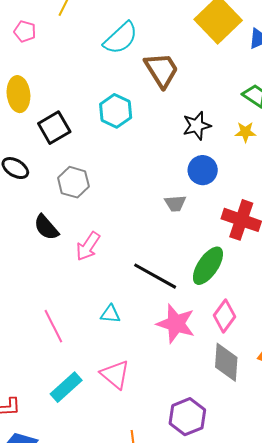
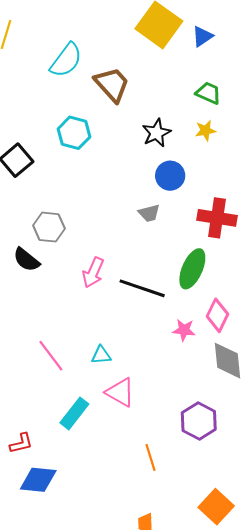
gray hexagon: (73, 182) -> (49, 227), moved
pink arrow: (88, 246) -> (93, 273), moved
cyan triangle: (110, 314) -> (101, 355), moved
pink star: (176, 324) -> (184, 330), moved, size x0.6

